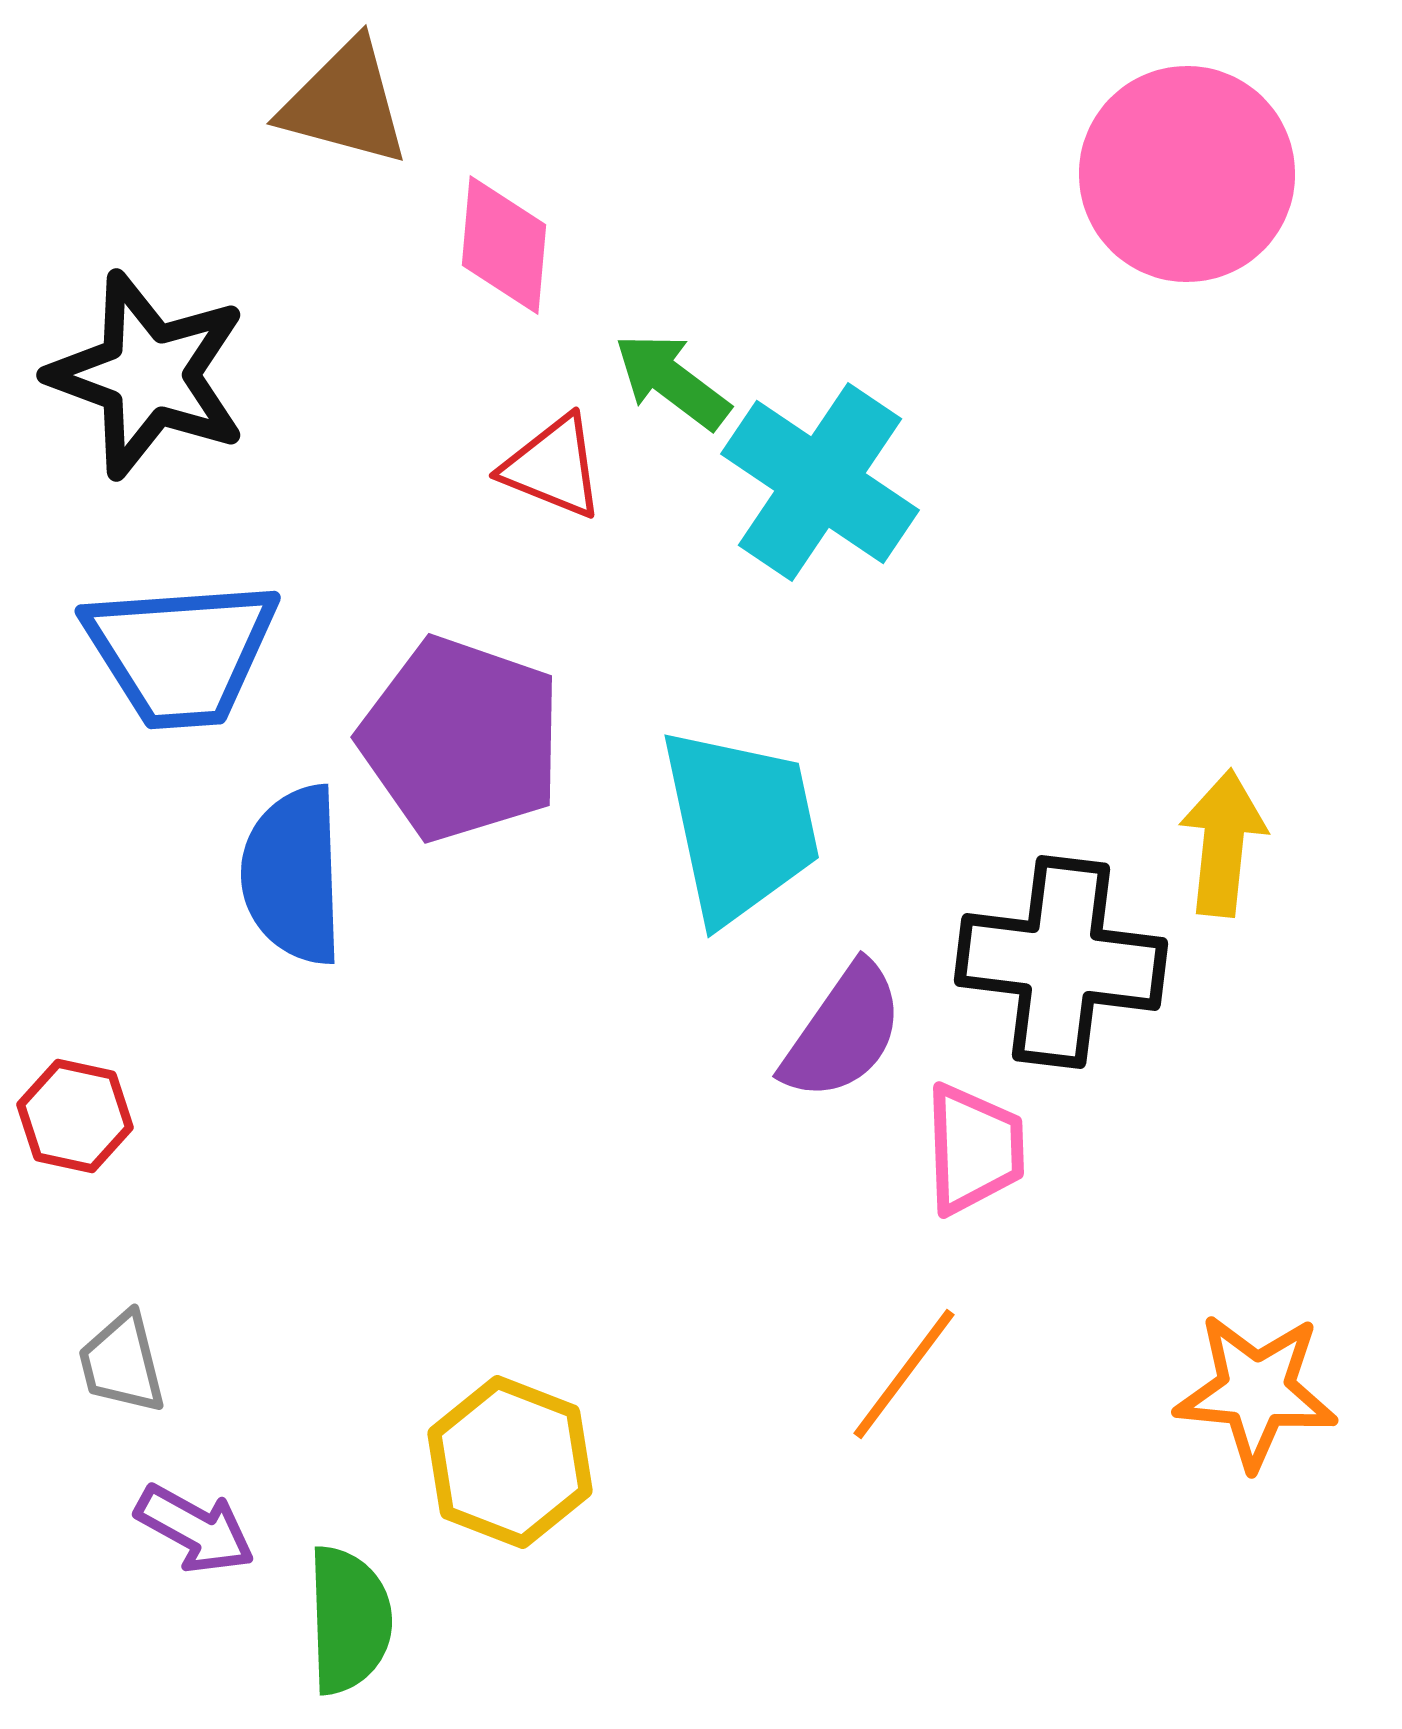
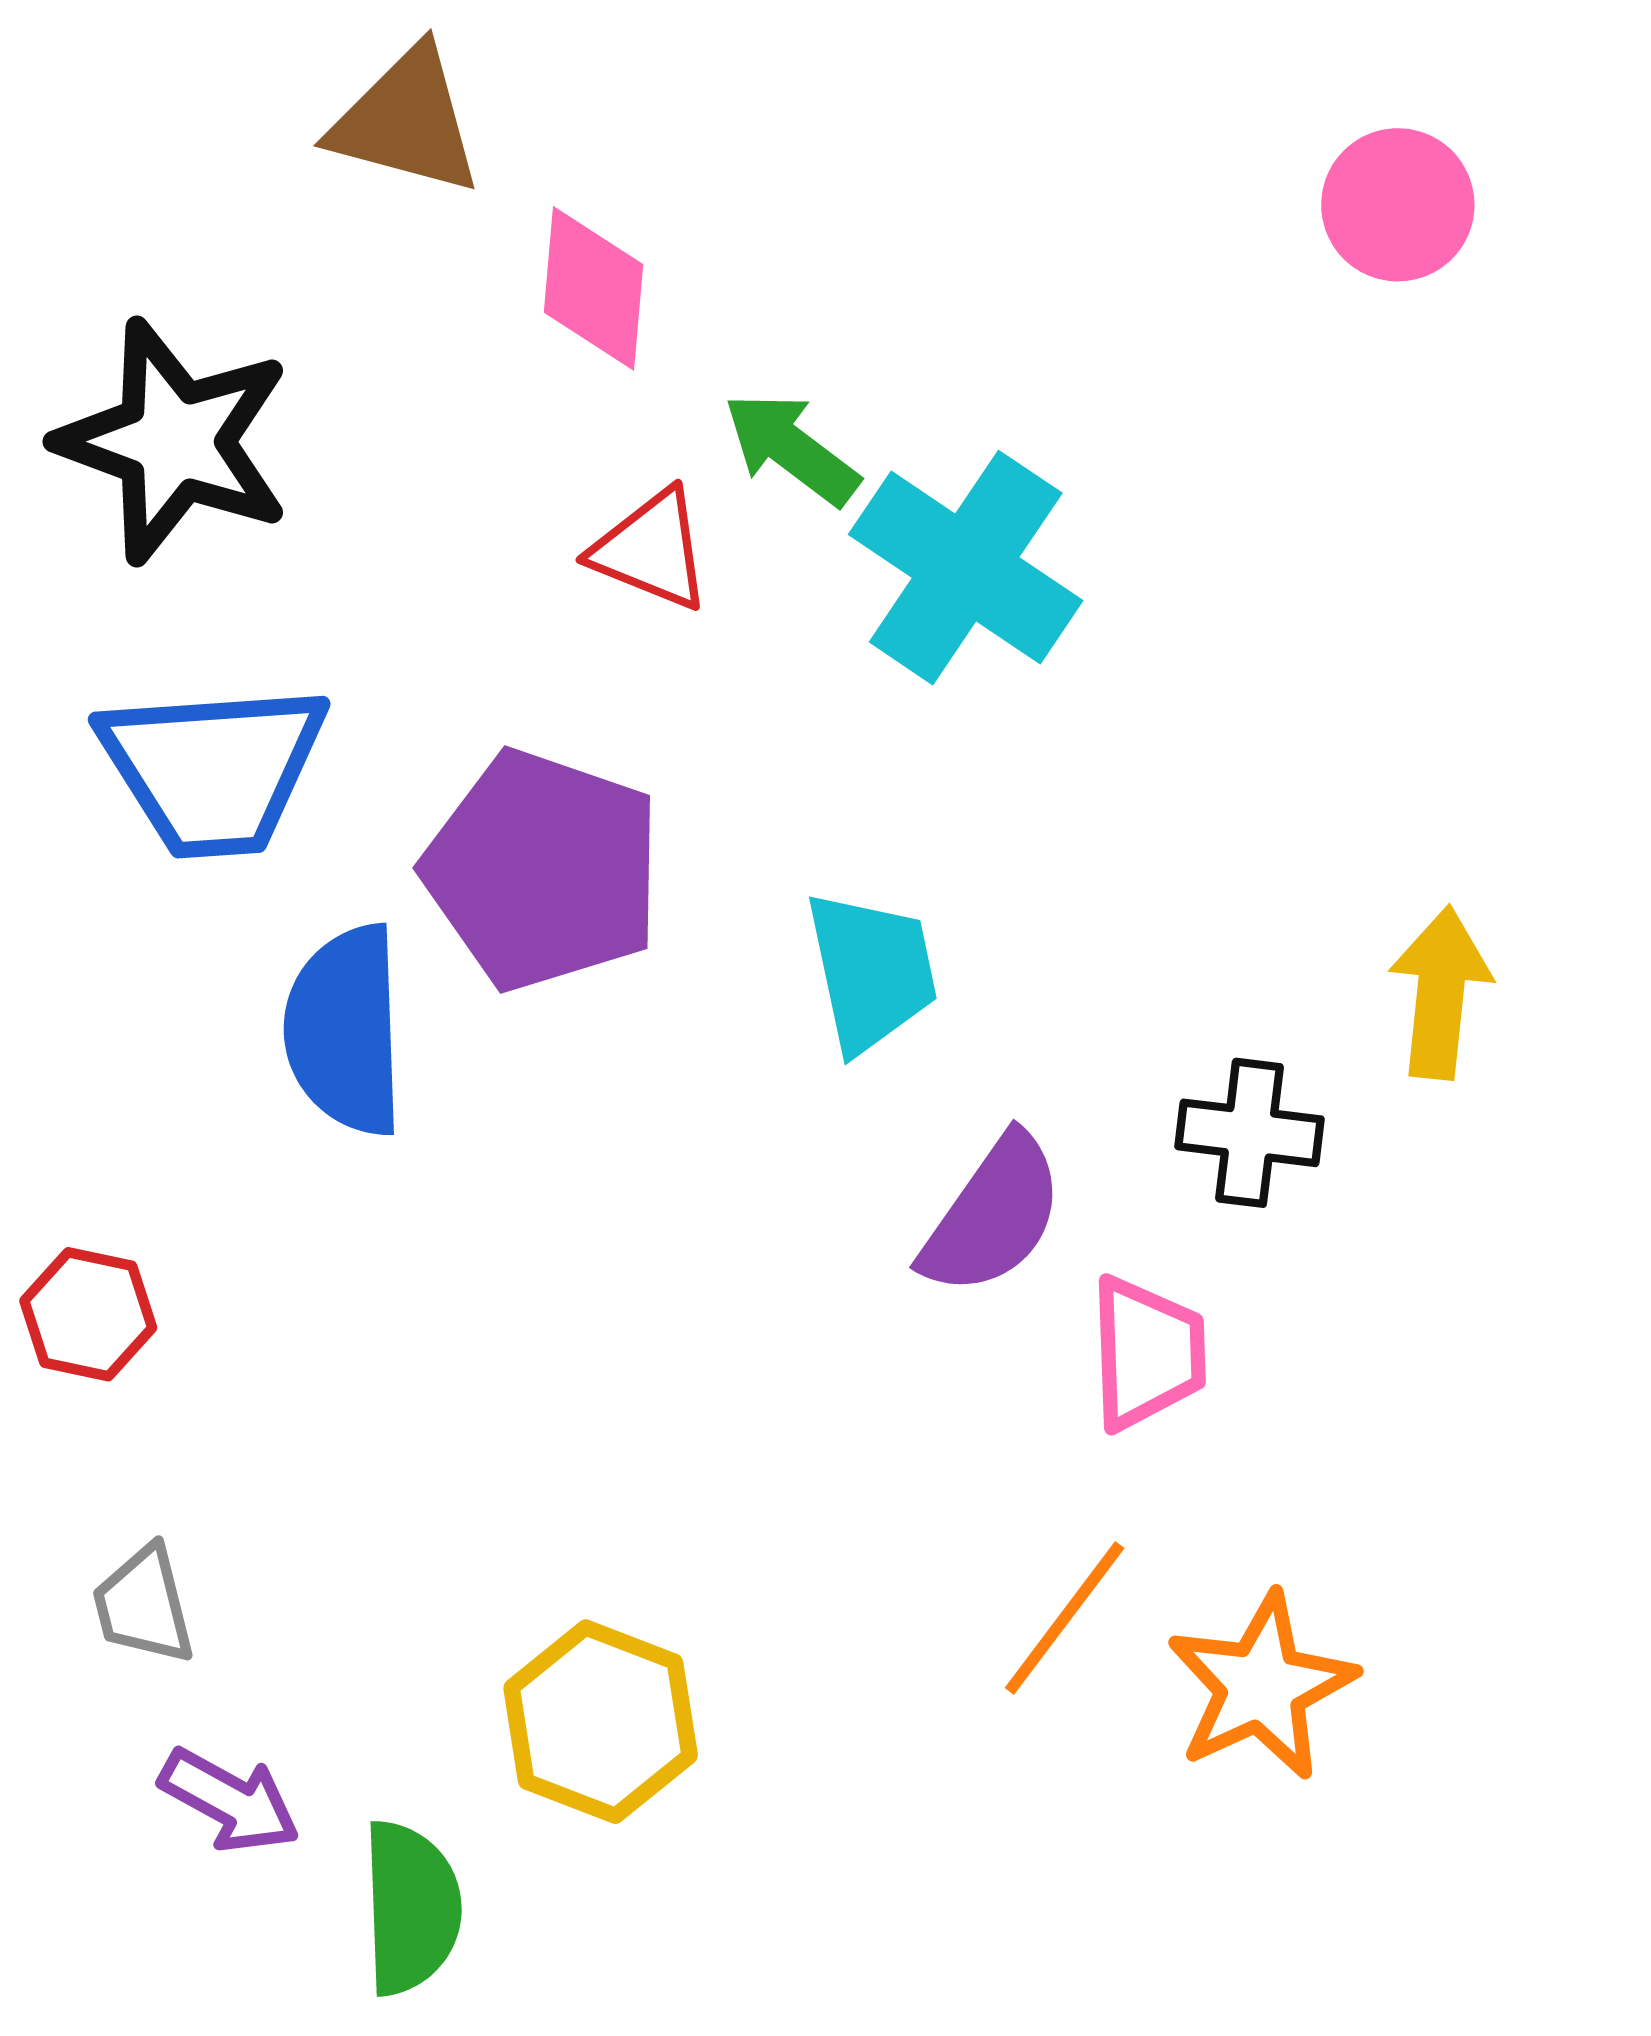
pink circle: (1187, 174) -> (1398, 205), size x0.6
cyan trapezoid: (740, 825) -> (871, 971), size x0.7
black cross: (1061, 962) -> (1249, 1133), size x0.6
orange star: (1256, 1391) -> (1261, 1686), moved, turned -30

